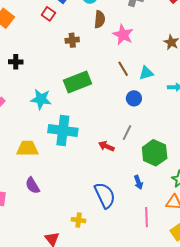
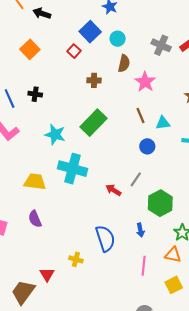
green rectangle: (77, 82) -> (94, 123), turned -32

